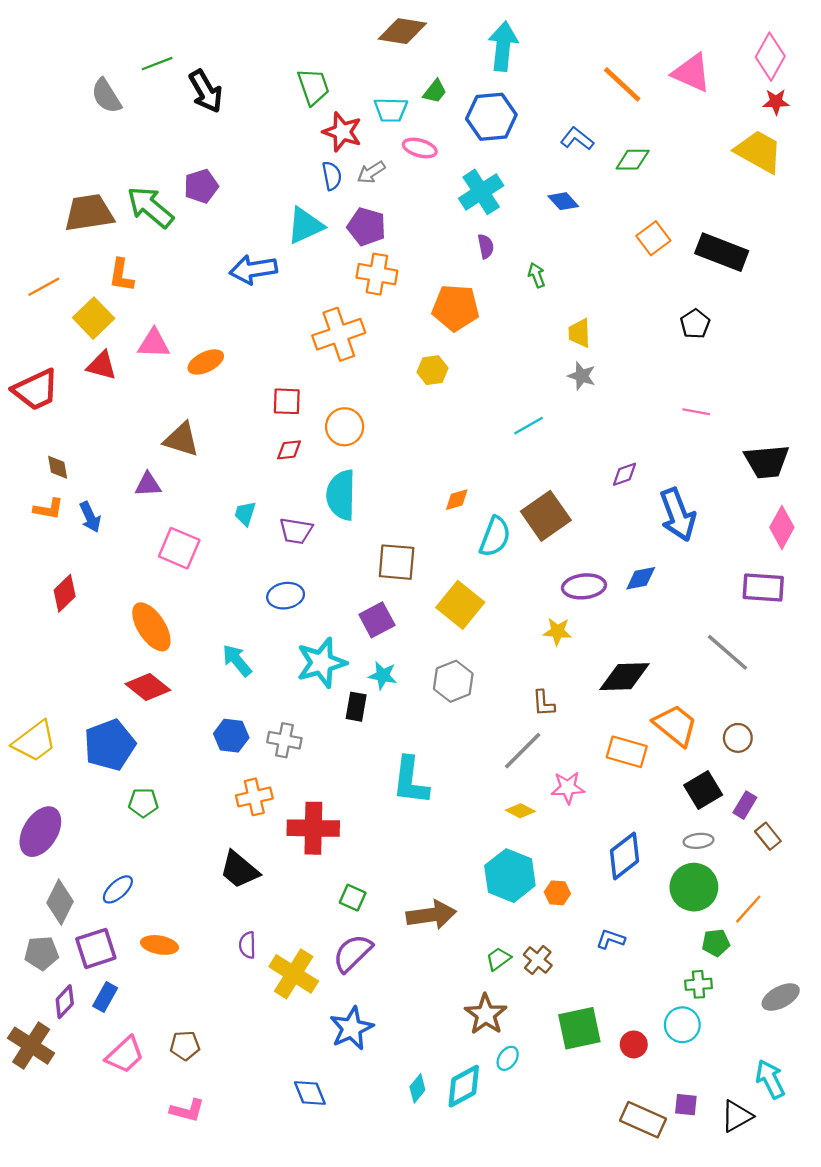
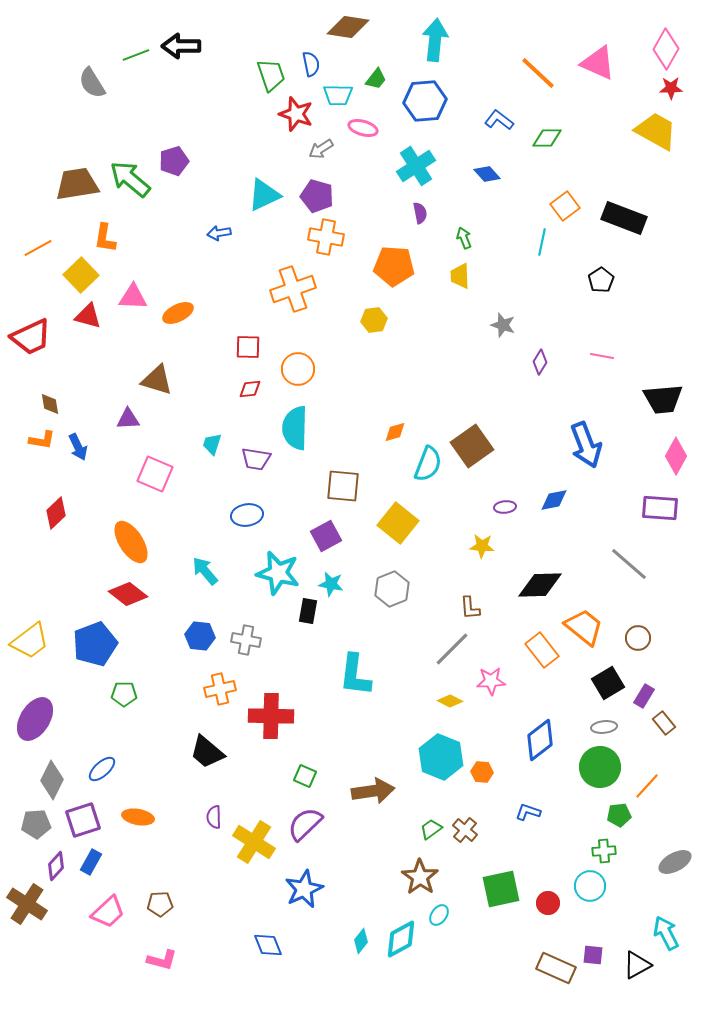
black arrow: (206, 91) -> (181, 46), moved, turned 120
blue semicircle: (332, 176) -> (311, 64), moved
blue arrow: (253, 269) -> (219, 233), size x0.6
yellow trapezoid: (579, 333) -> (460, 276), moved
cyan line: (528, 426) -> (542, 242), moved, turned -48
purple diamond: (624, 474) -> (540, 362), moved, turned -40
purple ellipse: (584, 586) -> (505, 507), size x0.6
cyan star: (321, 663) -> (278, 573), turned 30
orange rectangle: (627, 752) -> (542, 650), turned 36

